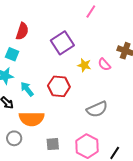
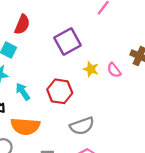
gray semicircle: (97, 109) -> (82, 126), moved

